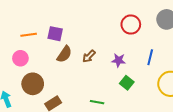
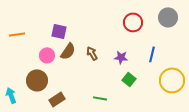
orange line: (29, 35) -> (17, 34), moved
brown arrow: (89, 56) -> (92, 53), turned 104
pink circle: (20, 58) -> (47, 55), moved

